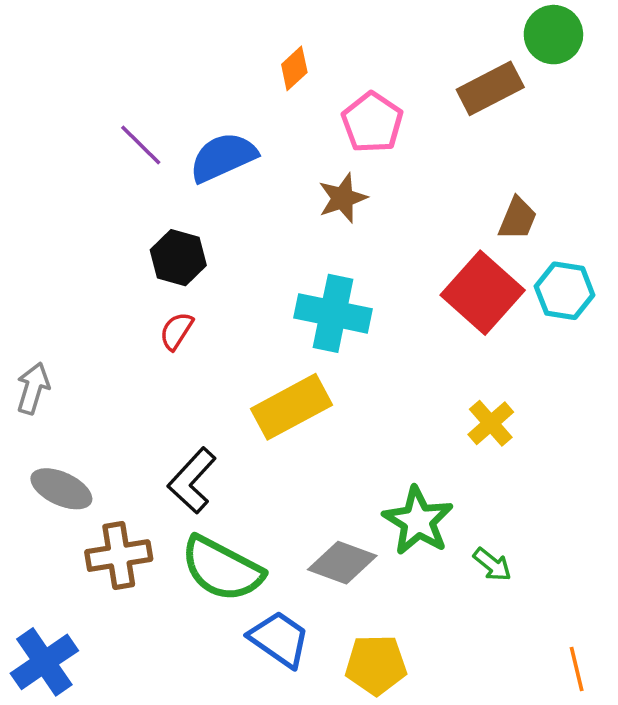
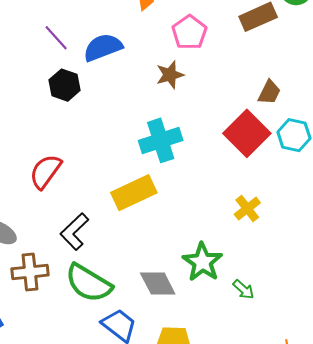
black hexagon: (178, 258) -> (65, 85), moved
cyan cross: (333, 313) -> (161, 140), turned -33
red semicircle: (176, 331) -> (45, 171), moved, size x1.6
gray diamond: (342, 563) -> (158, 283), turned 39

